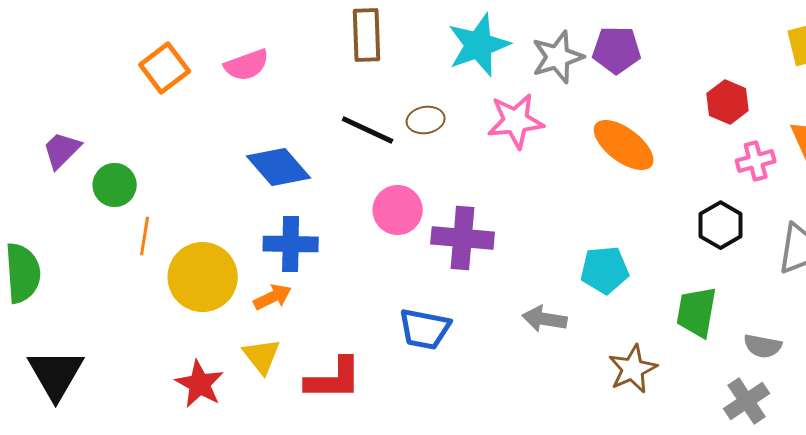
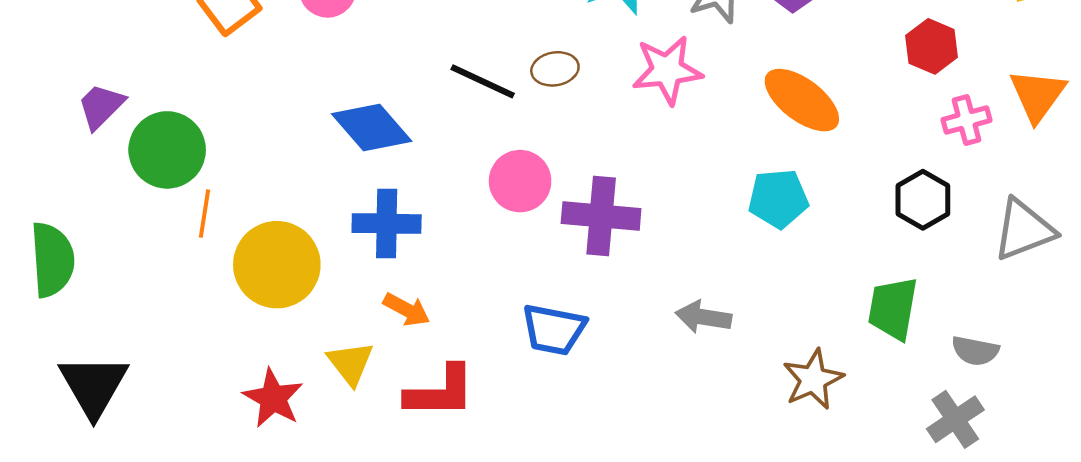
green circle: (115, 185) -> (167, 150), size x1.4
cyan pentagon: (605, 270) -> (778, 199), moved
orange arrow: (273, 297) -> (407, 310), moved, turned 54

